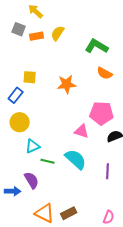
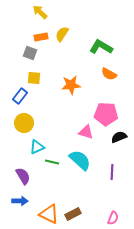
gray square: (19, 29) -> (30, 53), moved
purple semicircle: (32, 180) -> (23, 176), moved
blue arrow: (13, 191) -> (20, 201), moved

